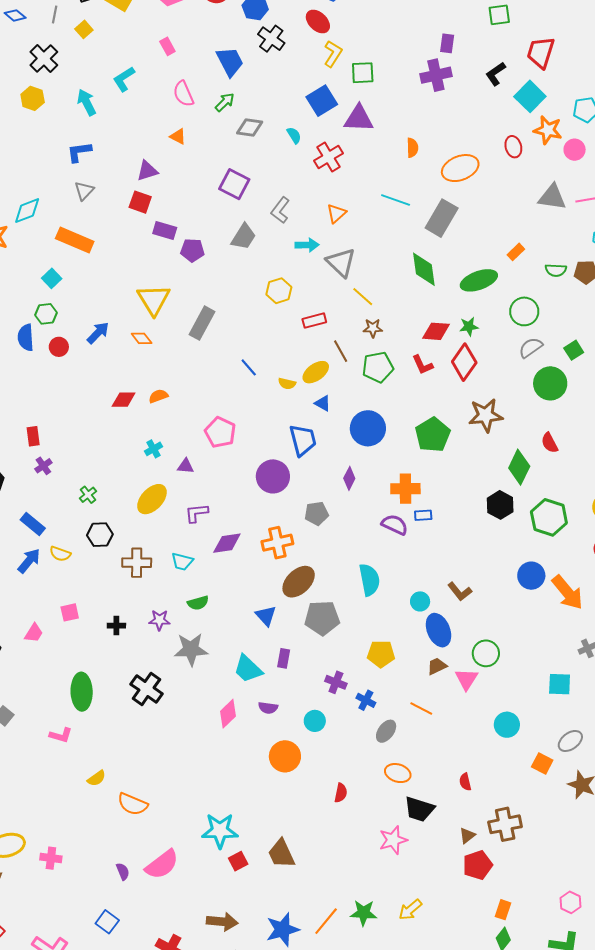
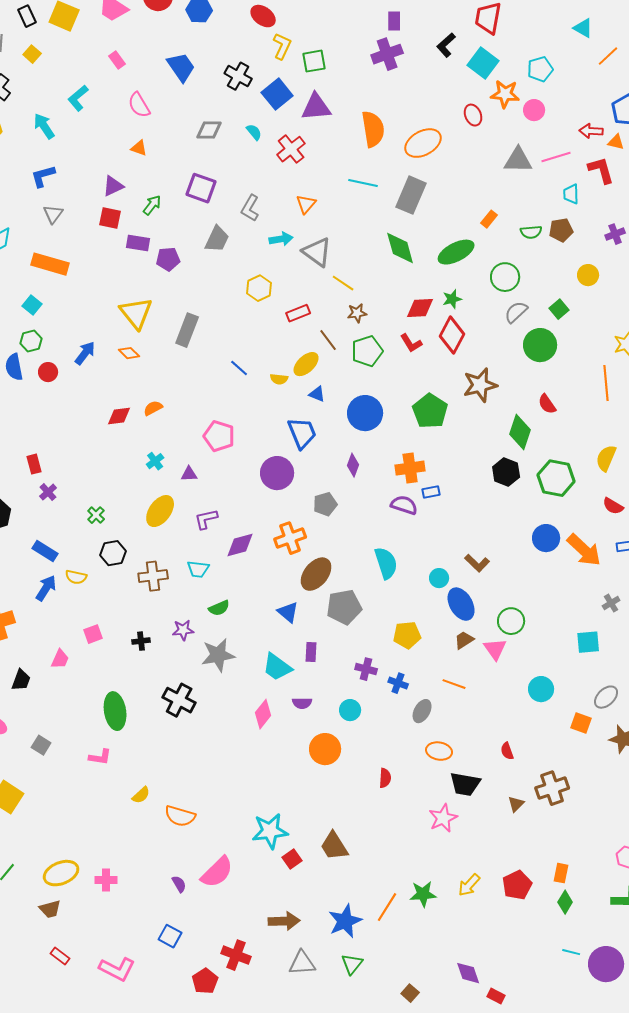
black cross: (271, 39) -> (238, 76), moved
green arrow: (225, 102) -> (152, 205), moved
orange semicircle: (412, 148) -> (373, 129), size x1.8
red pentagon: (478, 865) -> (517, 885), moved

